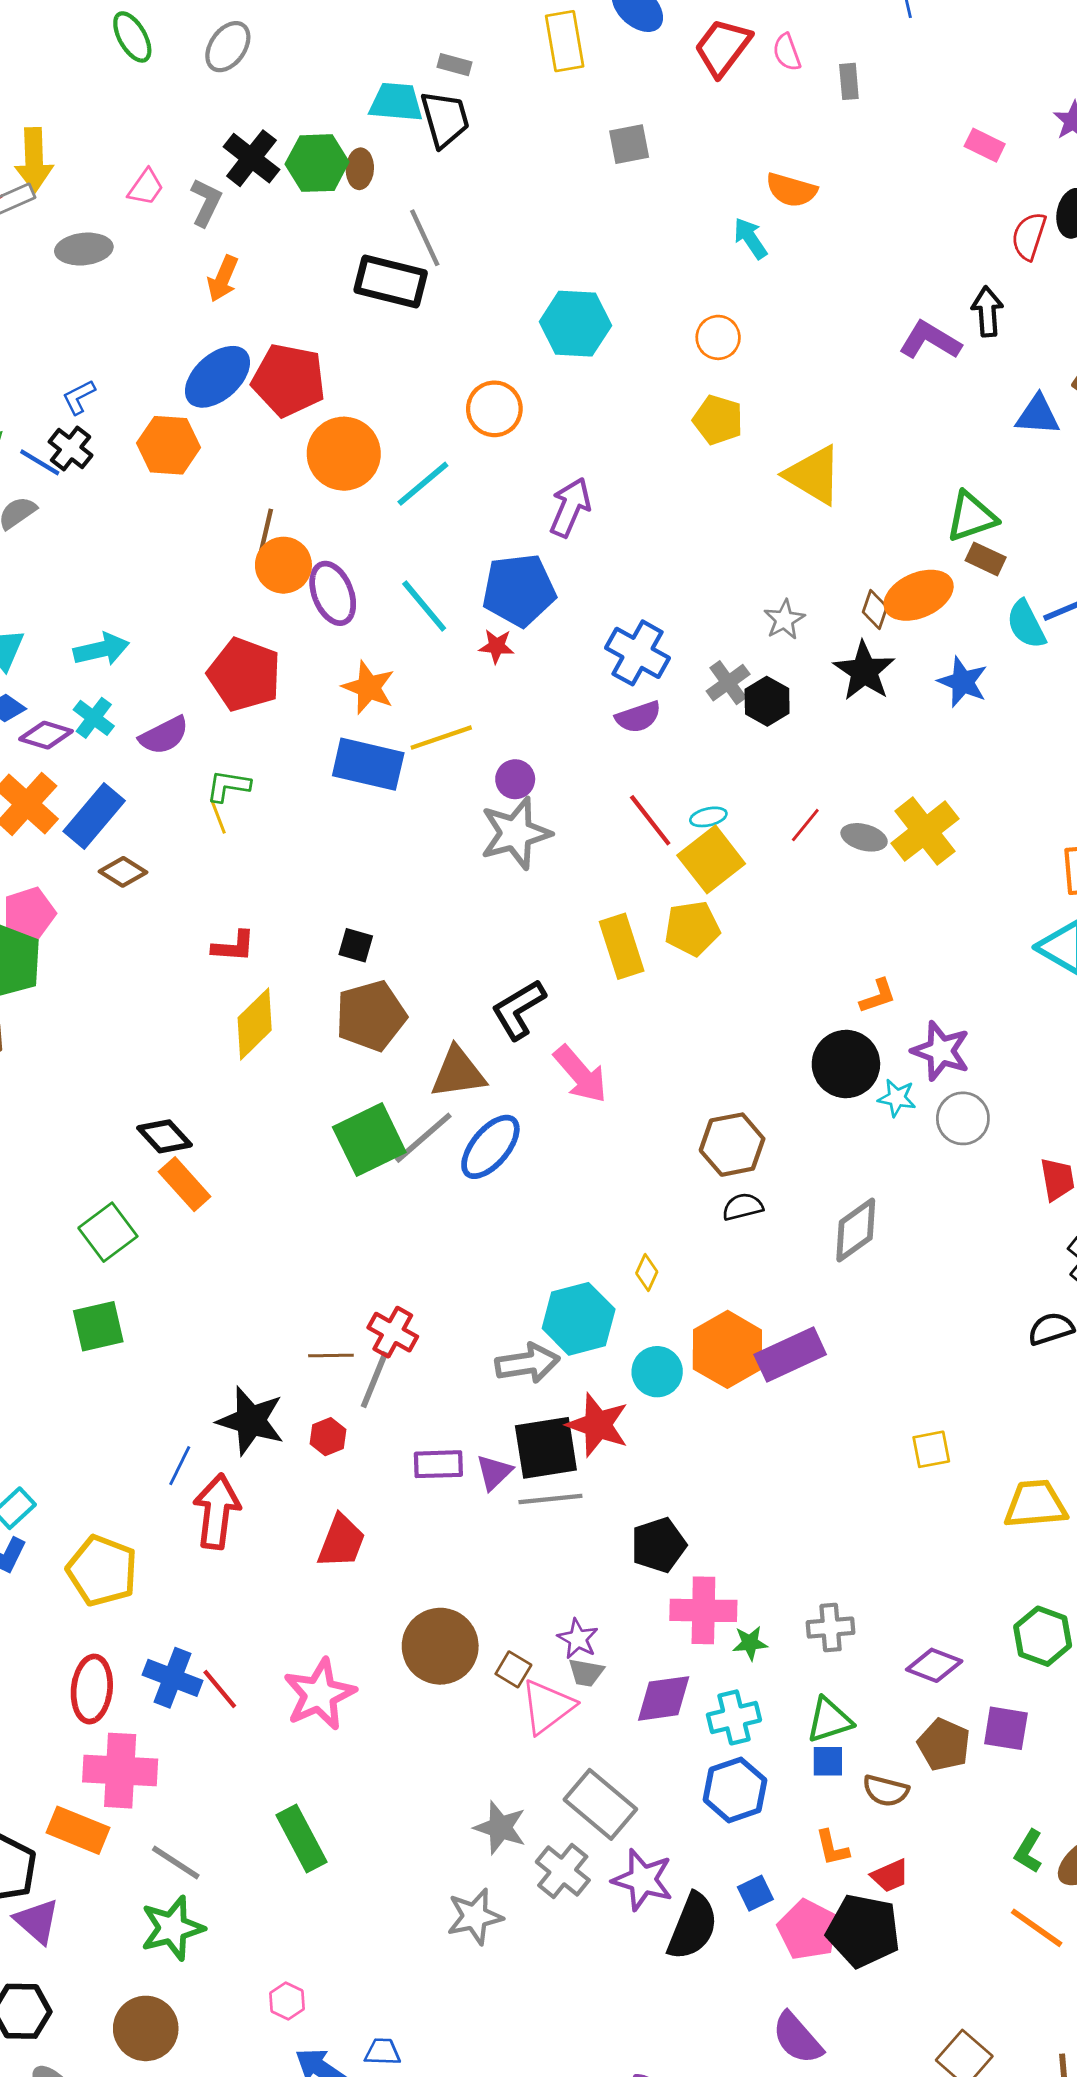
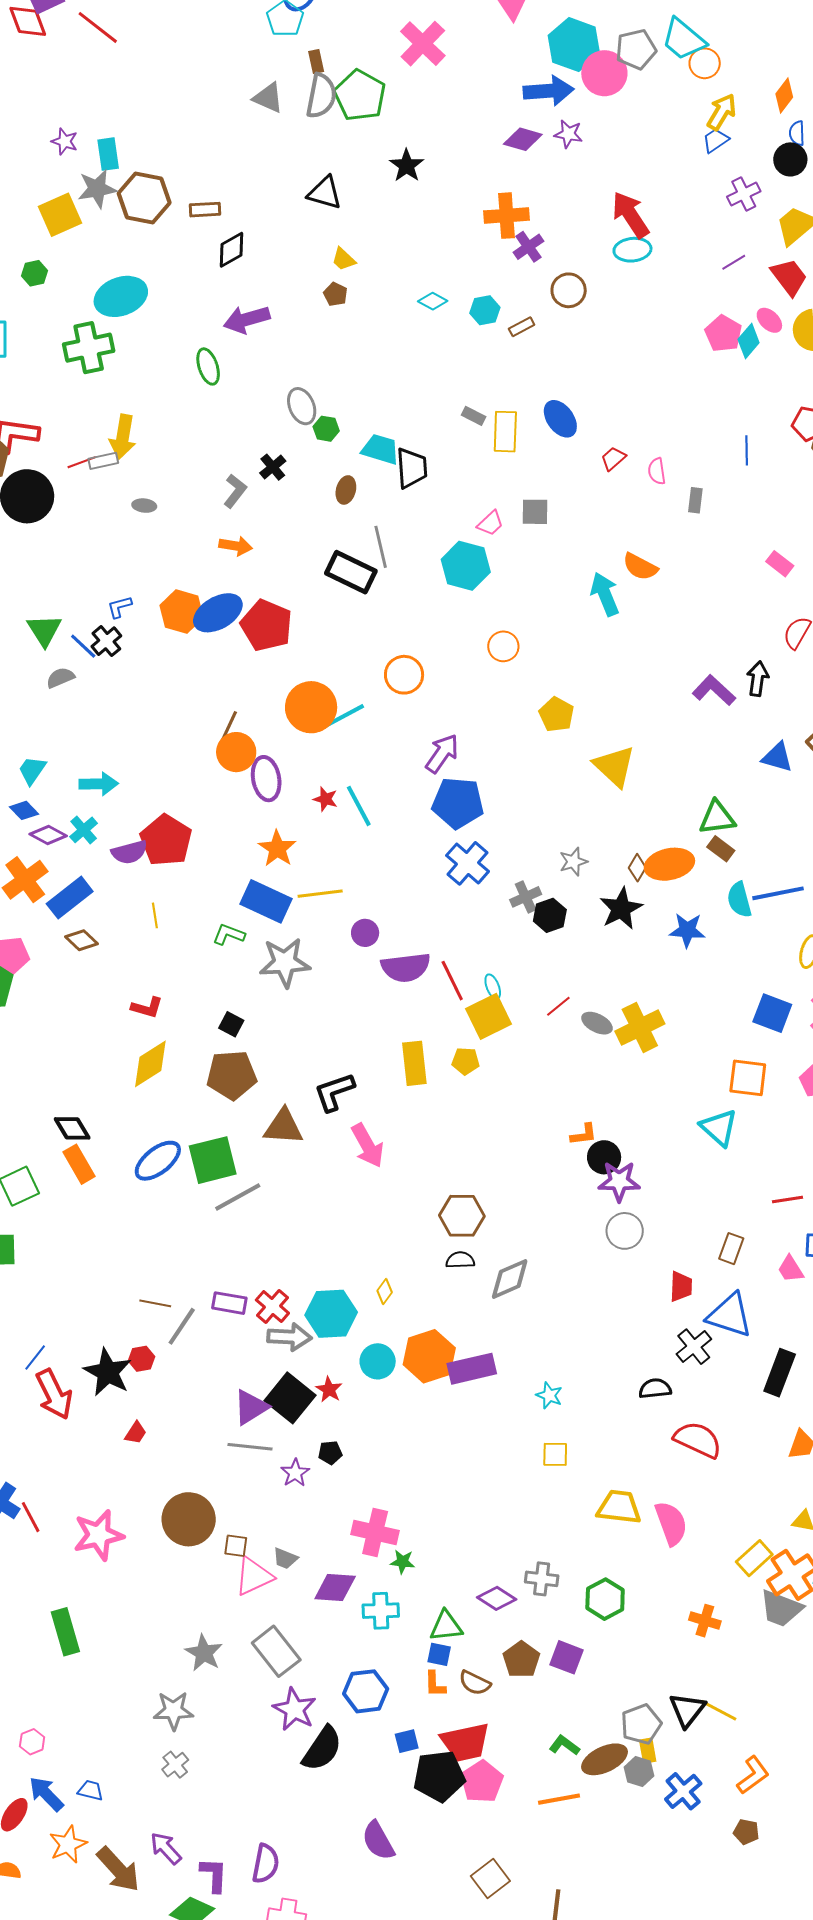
gray ellipse: (228, 47) -> (302, 406), moved, turned -69
red trapezoid: (723, 47) -> (613, 458), size x0.6
gray rectangle: (455, 65) -> (474, 416), moved
black cross: (251, 158) -> (273, 467), size x0.7
green hexagon: (317, 163) -> (326, 429), moved, size x0.6
pink trapezoid: (146, 187) -> (490, 523), moved
cyan arrow: (750, 238) -> (605, 594), size x1.4
gray ellipse: (84, 249) -> (144, 506), size x0.6
orange arrow: (223, 279) -> (236, 546), turned -116
cyan hexagon: (575, 324) -> (466, 566), moved
orange circle: (718, 337) -> (503, 646), moved
orange hexagon: (169, 445) -> (182, 612), moved
orange circle: (344, 454) -> (311, 707), moved
blue pentagon: (519, 590) -> (458, 803), moved
cyan line: (424, 606) -> (359, 806), moved
red star: (497, 646) -> (325, 799), moved
red pentagon: (244, 674) -> (166, 840), moved
blue star: (963, 682) -> (687, 930), turned -30
purple semicircle: (638, 717) -> (406, 967), moved, size x1.5
green L-shape: (228, 786) -> (229, 934), moved
cyan ellipse: (708, 817) -> (493, 987), turned 70
gray star: (516, 833) -> (285, 963), moved
yellow pentagon: (692, 928) -> (466, 1061), size x0.7
purple star: (941, 1051) -> (619, 1181), turned -30
black circle: (846, 1064) -> (604, 1157), moved, size x0.7
cyan star: (897, 1098) -> (549, 1395), moved
gray line: (423, 1138) -> (238, 1197), moved
blue ellipse: (490, 1147) -> (158, 1161), moved
gray diamond: (856, 1230) -> (510, 1279), moved
red cross: (393, 1332) -> (272, 1307), moved
black star: (251, 1421) -> (108, 1372), moved
red star: (598, 1425) -> (329, 1389), size x0.6
black square: (546, 1448) -> (290, 1398), turned 36
purple rectangle: (438, 1464) -> (229, 1303), moved
purple triangle: (494, 1472) -> (251, 1407), size x1.4
gray line: (550, 1499) -> (250, 1447), moved
red arrow: (217, 1511) -> (54, 1394), turned 135
red trapezoid: (341, 1541) -> (136, 1433), size x0.6
black pentagon: (659, 1545) -> (330, 1453), moved, size x0.6
gray cross: (831, 1628) -> (542, 1579), moved
purple star: (578, 1639) -> (295, 1473), moved
purple diamond: (934, 1665) -> (497, 1598), moved
brown square: (513, 1669) -> (236, 1546), turned -35
blue hexagon: (735, 1790) -> (366, 1691), moved
orange L-shape: (832, 1848) -> (435, 1684), moved
green L-shape: (1028, 1851) -> (564, 1745), turned 84
gray cross: (563, 1871) -> (175, 1765), moved, size x0.7
red trapezoid: (890, 1876) -> (465, 1742), size x1.8
blue square: (755, 1893) -> (407, 1741), moved
orange line: (1037, 1928) -> (559, 1799), turned -57
pink pentagon: (808, 1930) -> (482, 1782), moved
black pentagon: (863, 1931) -> (439, 1776), turned -30

